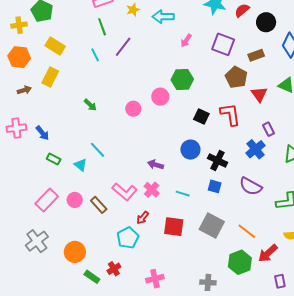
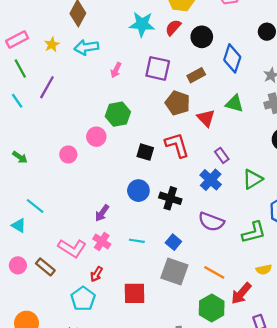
purple arrow: (156, 165) -> (102, 213), turned -63
blue square: (215, 186) -> (173, 242), moved, turned 32
red square: (174, 227) -> (134, 293), moved

